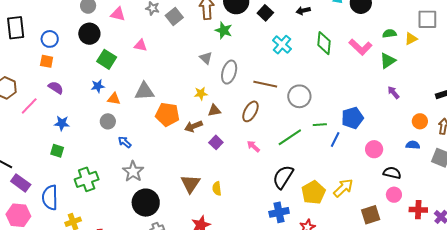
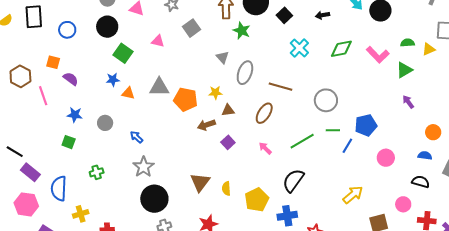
gray square: (174, 16) -> (191, 28), moved
green diamond: (324, 43) -> (341, 49), turned 70
orange square: (47, 61) -> (53, 62), moved
gray circle: (299, 96) -> (326, 100), moved
pink line: (29, 106) -> (43, 96), turned -66
orange pentagon: (167, 114) -> (186, 99), moved
gray circle: (108, 121) -> (105, 123), moved
black semicircle: (392, 173) -> (421, 182), moved
green cross: (87, 179) -> (97, 172), size x0.6
yellow pentagon: (313, 192) -> (257, 200), moved

